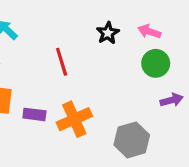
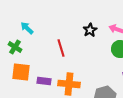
orange cross: (74, 119) -> (69, 84), turned 30

